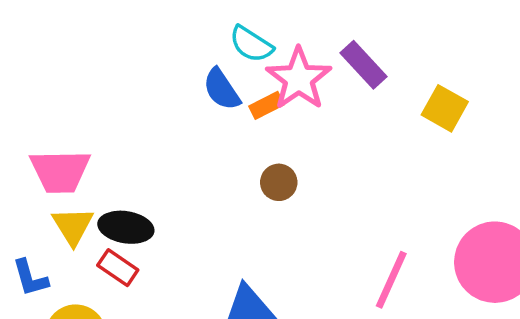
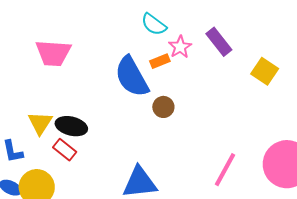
pink star: (299, 79) -> (180, 47), size x0.6
blue semicircle: (222, 89) -> (132, 77), moved, size x1.6
pink trapezoid: (60, 171) -> (53, 53), moved

